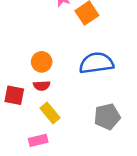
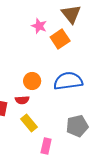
orange circle: (42, 62) -> (32, 81), moved
pink rectangle: (38, 140) -> (46, 146), moved, turned -63

